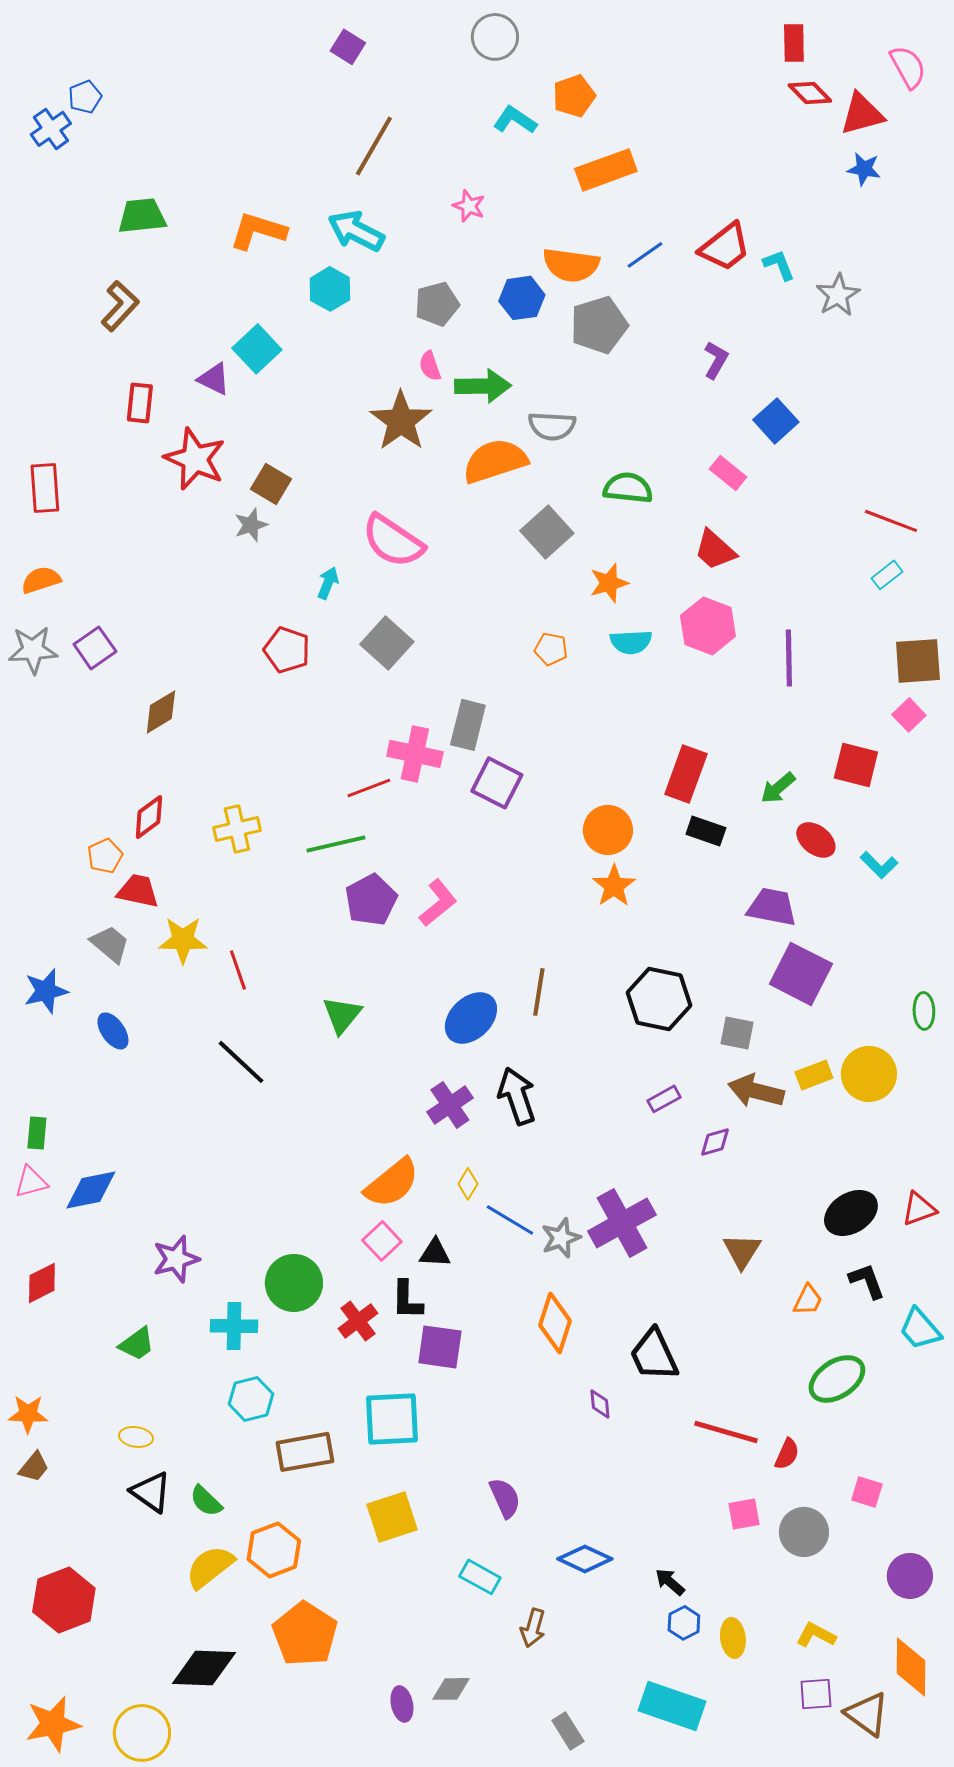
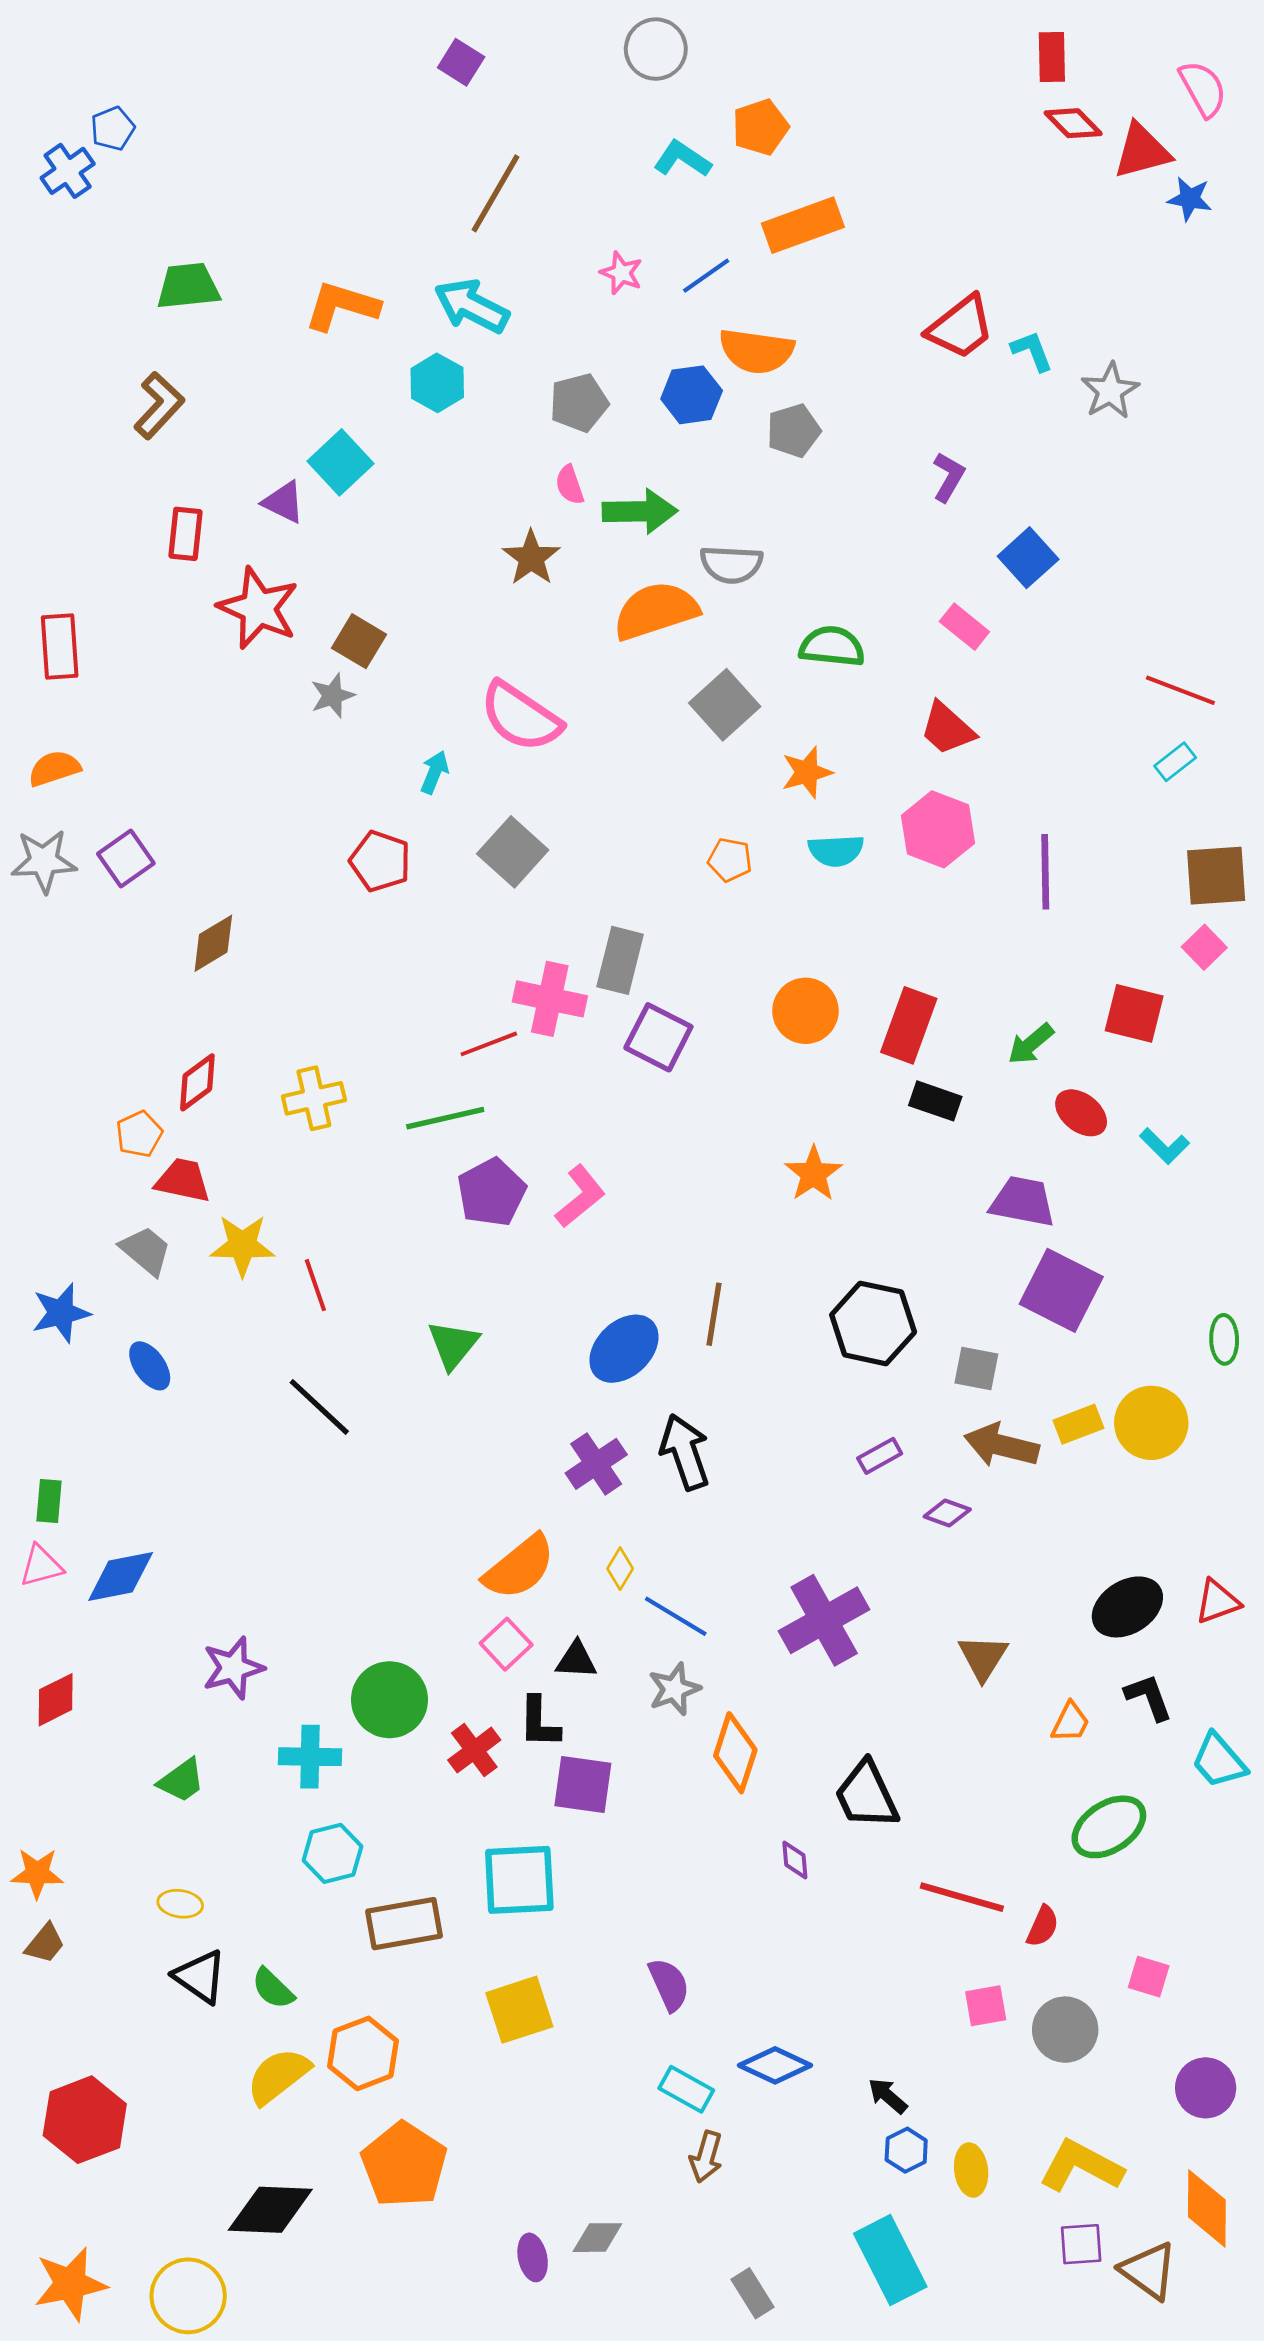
blue star: (864, 169) -> (1190, 199), moved
blue line: (645, 255) -> (706, 276), moved
gray pentagon: (599, 325) -> (794, 431), size x0.7
brown star: (401, 421) -> (531, 558), size x0.7
orange circle: (608, 830) -> (805, 1011), moved
purple diamond: (715, 1142) -> (947, 1513), turned 36
gray star: (561, 1238) -> (674, 1689), moved
cyan rectangle: (480, 1577) -> (686, 2089), moved
yellow L-shape: (816, 1635) -> (1081, 2166), size x1.6
cyan rectangle: (672, 1706) -> (890, 2260), turned 44

